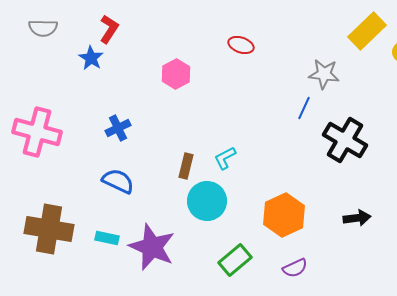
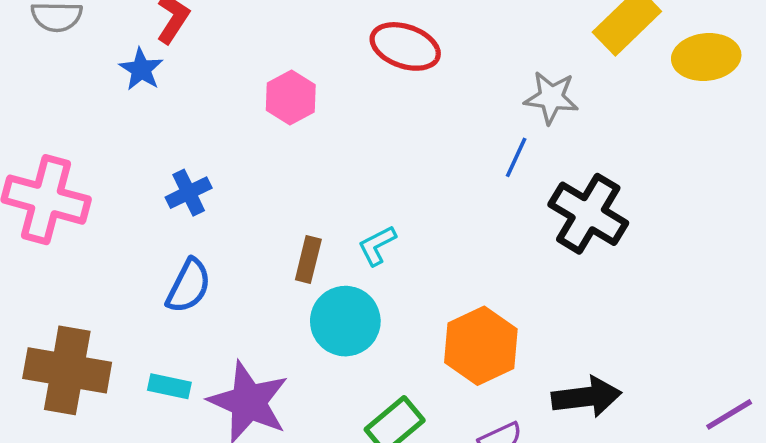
red ellipse: (241, 45) -> (405, 46), size x1.5
blue semicircle: (118, 181) -> (189, 286), turned 92
black arrow: (357, 218) -> (587, 397), moved, size x1.4

